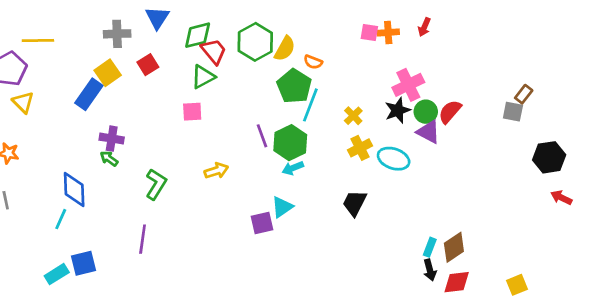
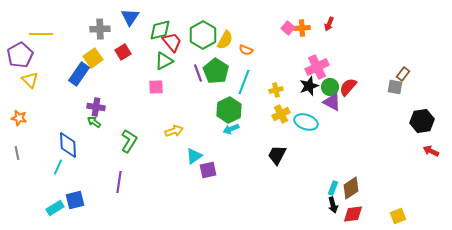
pink square: (369, 32) -> (288, 28), turned 32
green pentagon: (294, 86) -> (216, 71), moved
yellow cross: (353, 116) -> (276, 90), turned 32
purple line: (262, 136) -> (198, 73), moved
cyan triangle: (282, 207) -> (194, 156), moved

